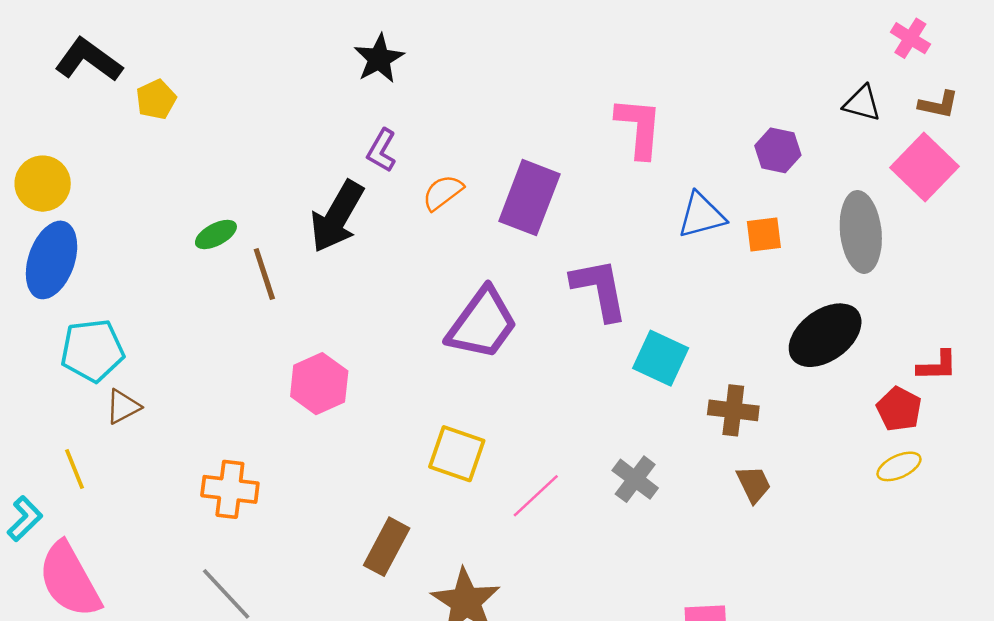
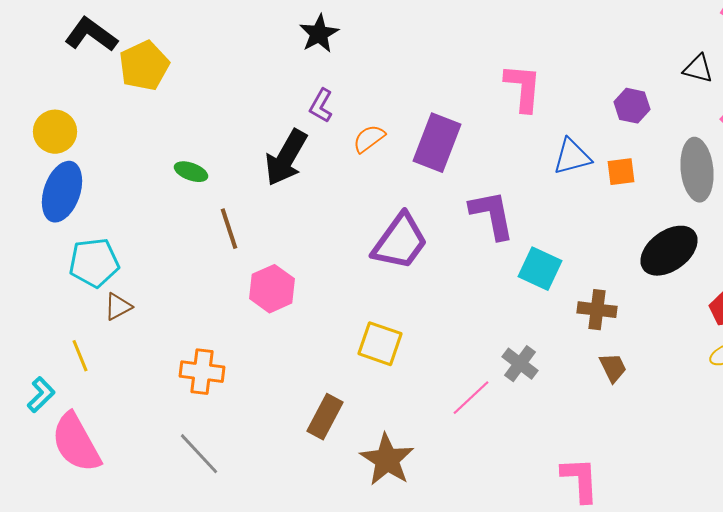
yellow pentagon: (156, 99) -> (144, 66), size x1.6
green ellipse: (216, 234) -> (191, 172), turned 48
brown line: (264, 274) -> (229, 229), moved
pink line: (536, 496) -> (471, 398), moved

